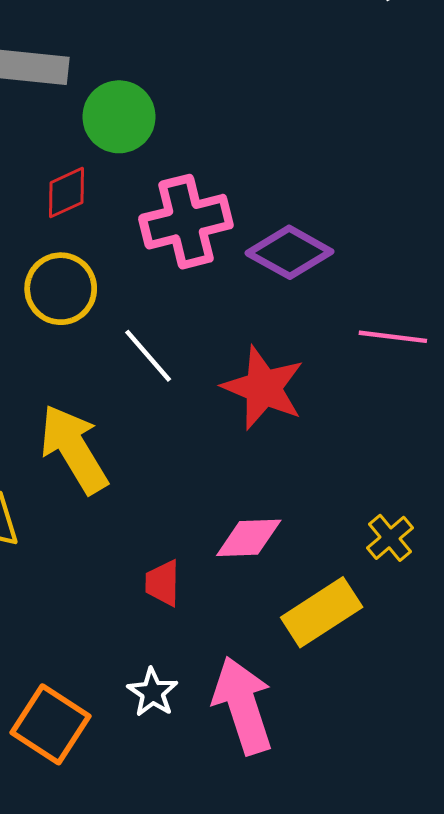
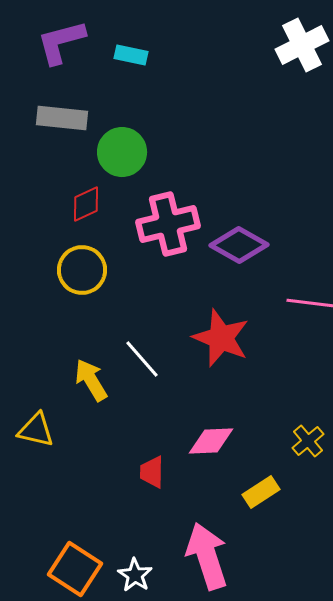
white line: (148, 356) -> (142, 359), moved
yellow arrow: (74, 449) -> (91, 380), size x0.7
yellow rectangle: (322, 612) -> (261, 492), size x0.7
white star: (153, 692) -> (135, 575), moved

